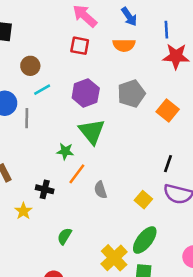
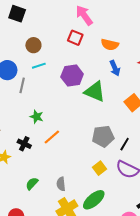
blue arrow: (129, 17) -> (115, 68), moved
gray pentagon: (131, 94) -> (103, 136), moved
green triangle: (92, 131) -> (95, 91), moved, turned -40
green star: (65, 151) -> (37, 117), moved
gray semicircle: (100, 190) -> (61, 184), moved

